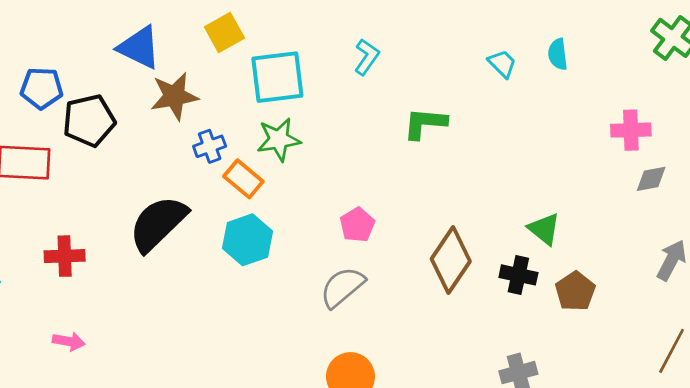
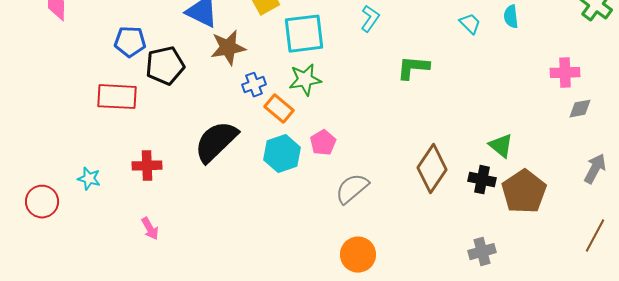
pink pentagon: (357, 225) -> (323, 143), moved
brown pentagon: (575, 291) -> (524, 192), size x1.5
pink arrow: (69, 341) -> (150, 229), turned 50

